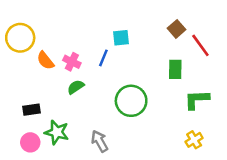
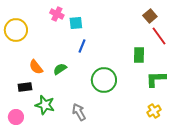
brown square: (176, 29) -> (150, 16), moved
cyan square: (121, 38) -> (76, 23), moved
orange semicircle: (45, 60) -> (36, 67), moved
pink cross: (72, 62) -> (57, 14), moved
pink circle: (30, 142) -> (16, 117), moved

